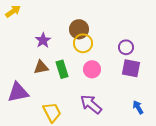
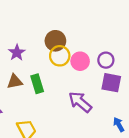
pink circle: (92, 69) -> (80, 61), moved
purple arrow: (91, 104) -> (80, 102), moved

